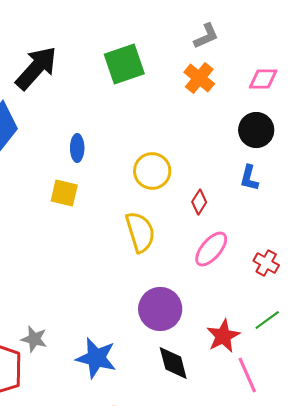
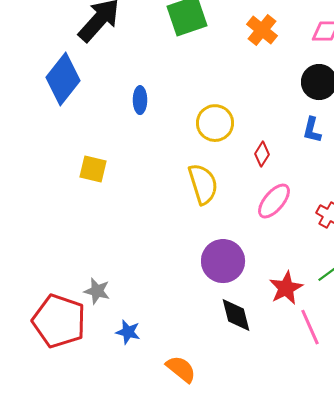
yellow square: (64, 193) -> (93, 169), moved
blue star: (96, 358) -> (128, 332), moved, size x0.6

